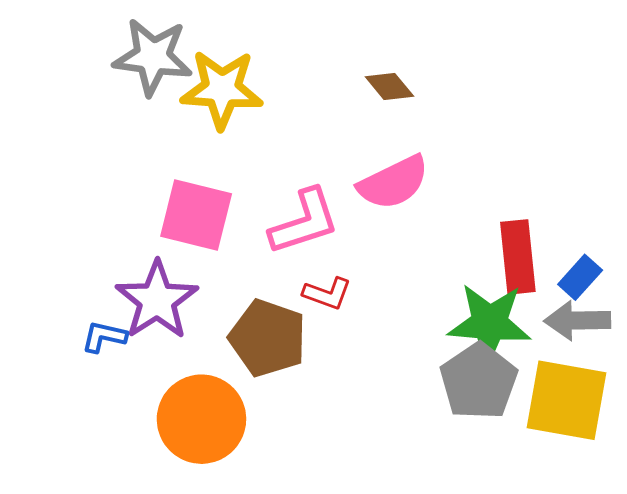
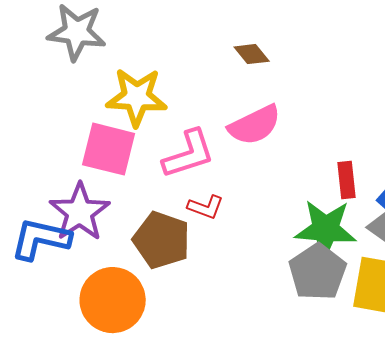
yellow star: (222, 89) -> (137, 97), moved
red rectangle: (518, 257) -> (347, 180), size x0.7
blue L-shape: (104, 337) -> (41, 239), size x1.8

